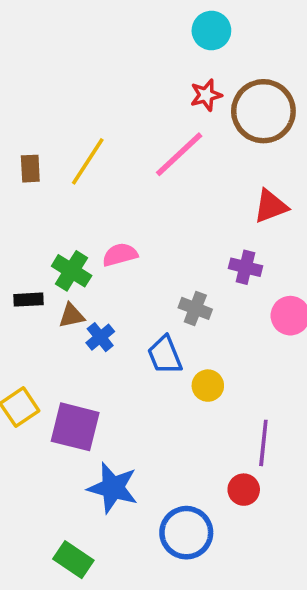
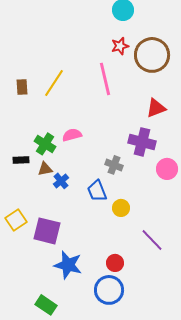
pink line: (179, 154) -> (105, 79), turned -60
purple cross: (246, 267) -> (142, 142), size x1.5
purple line: (263, 443) -> (152, 240), turned -50
red circle: (244, 490) -> (115, 263), moved

